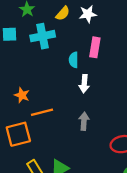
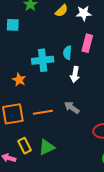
cyan cross: (43, 36) -> (43, 60), moved
orange line: (42, 112) -> (43, 112), moved
gray arrow: (84, 121) -> (72, 108), turned -63

